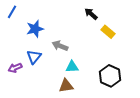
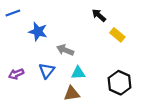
blue line: (12, 12) -> (13, 13), turned 40
blue star: (35, 29) -> (38, 32), turned 30
blue triangle: (34, 57) -> (47, 71), moved

